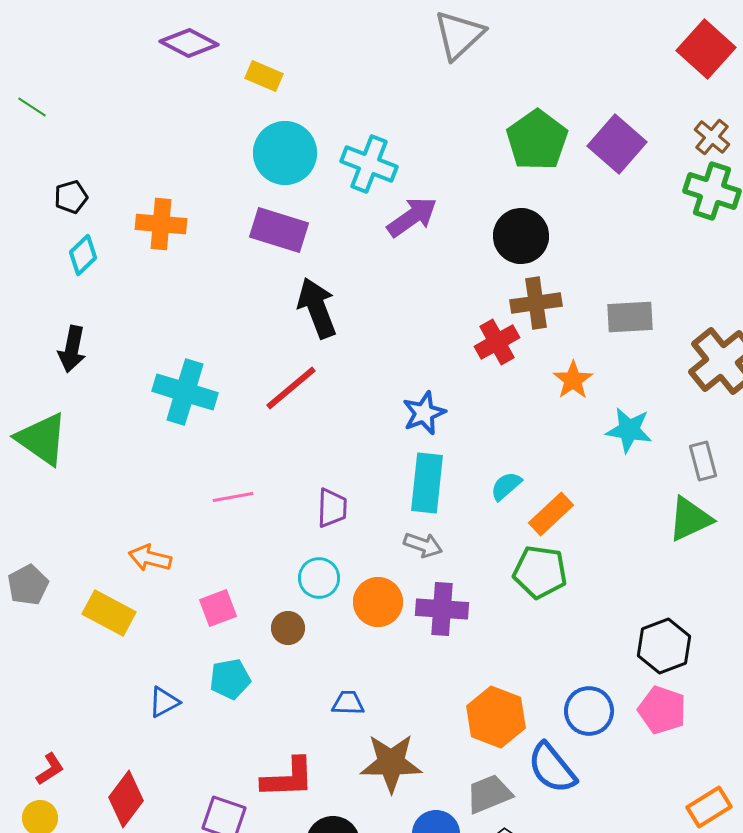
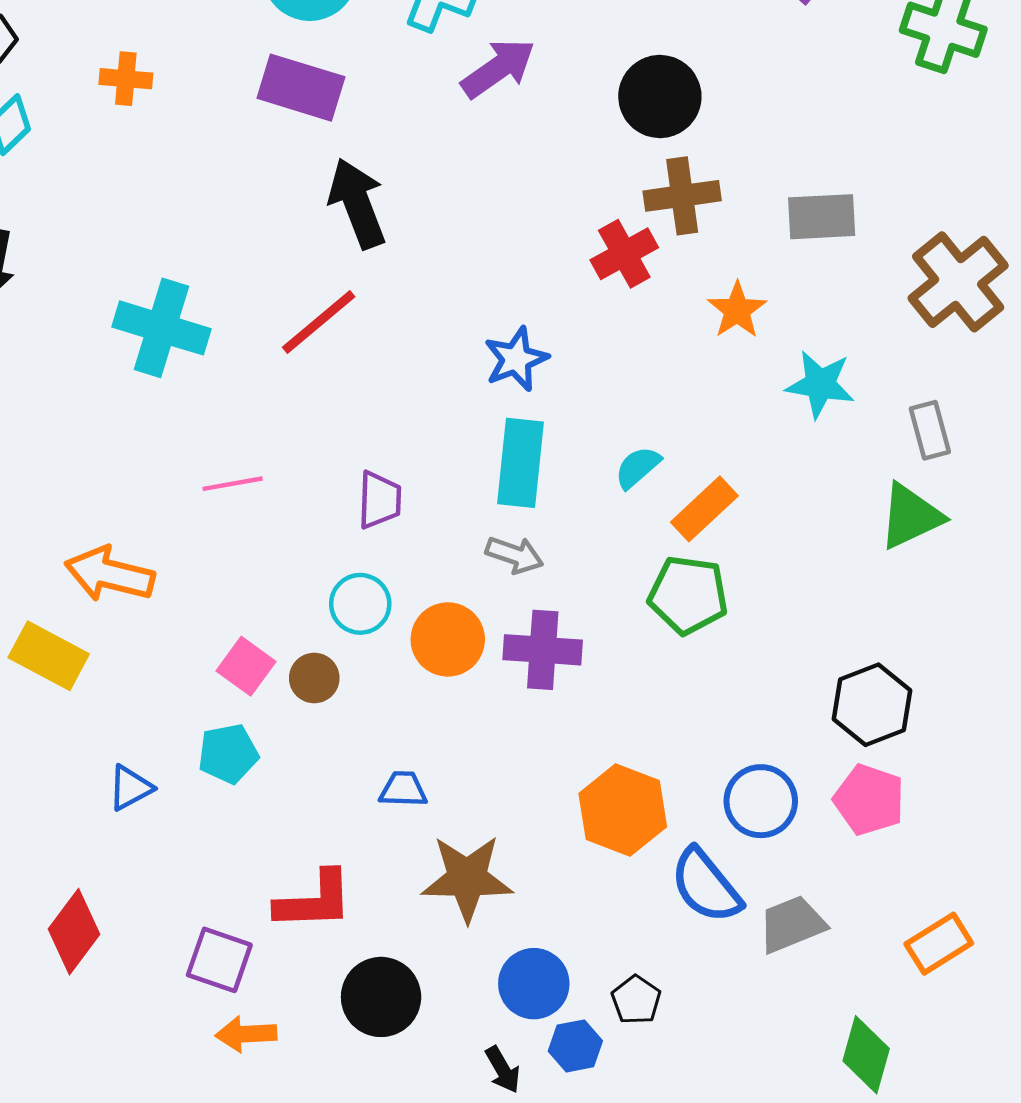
orange cross: (161, 224) -> (126, 79), size x0.7
orange arrow: (150, 558) -> (110, 574), size x1.4
pink square: (218, 608) -> (246, 666), moved, turned -33
gray trapezoid: (489, 794) -> (792, 924), moved

